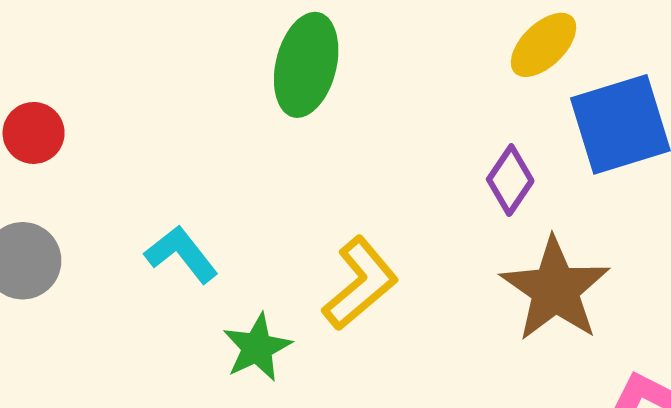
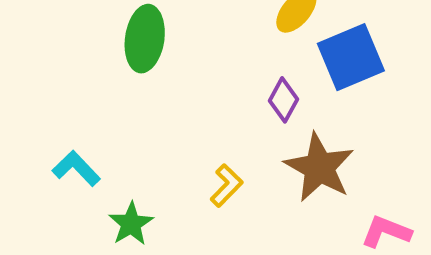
yellow L-shape: (360, 283) -> (226, 186), moved, size x0.7

